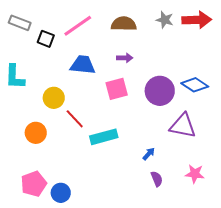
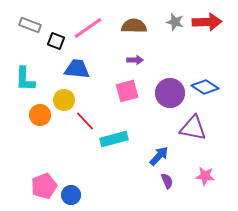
blue trapezoid: (83, 65) -> (77, 69), moved
orange circle: (36, 133) -> (40, 115), moved
blue arrow: (149, 154) -> (159, 156), size x1.5

